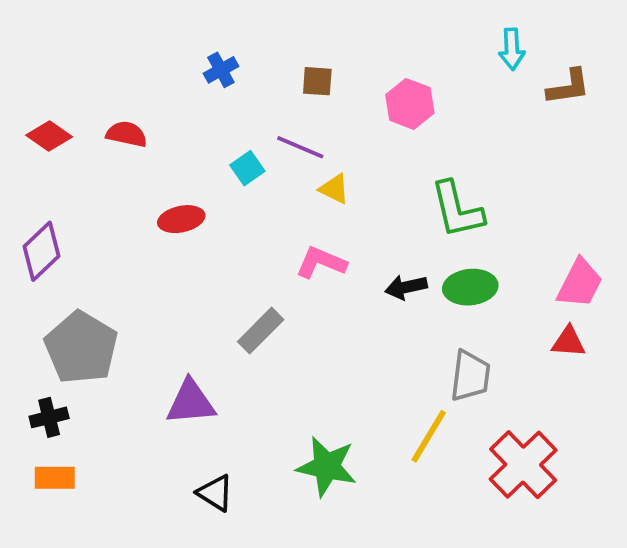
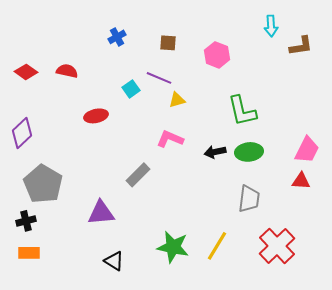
yellow triangle: (334, 189) -> (177, 100), turned -42
yellow line: (429, 436) -> (217, 246), moved

